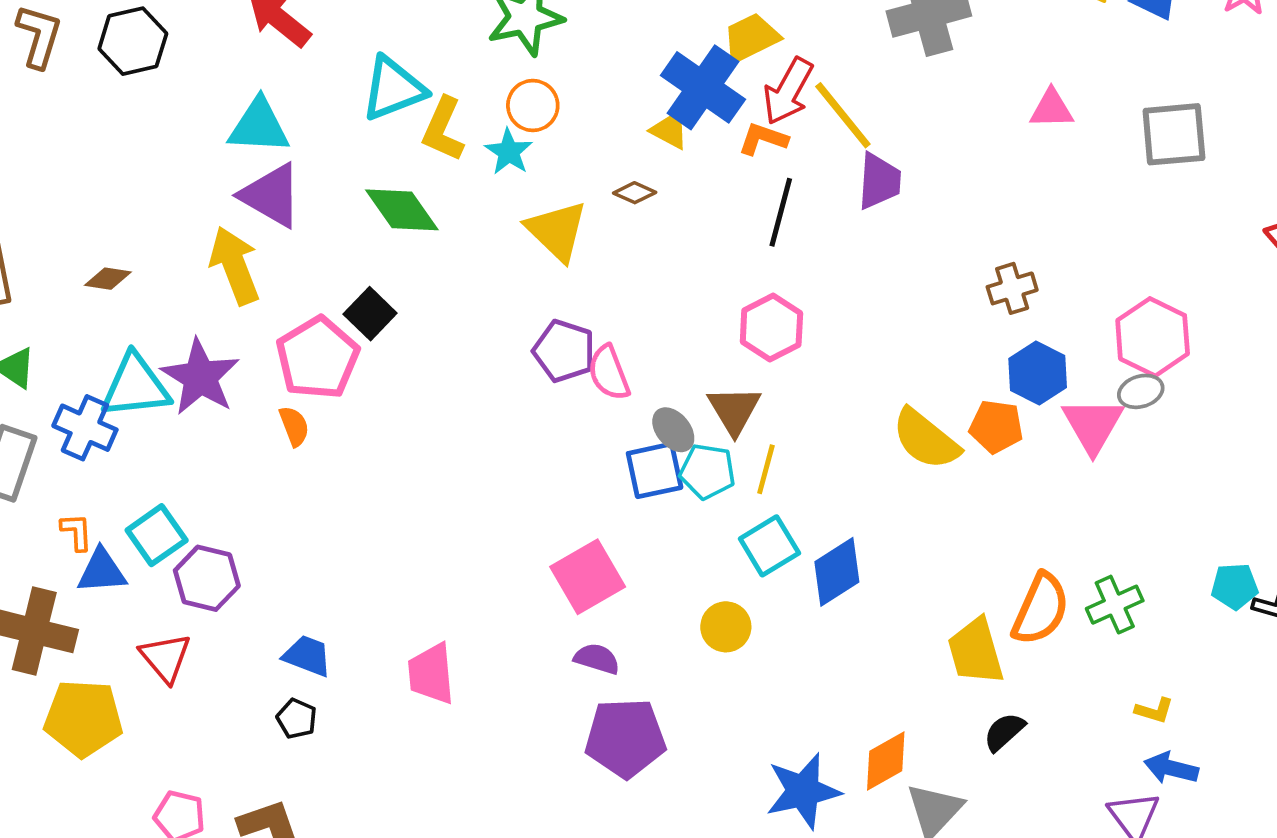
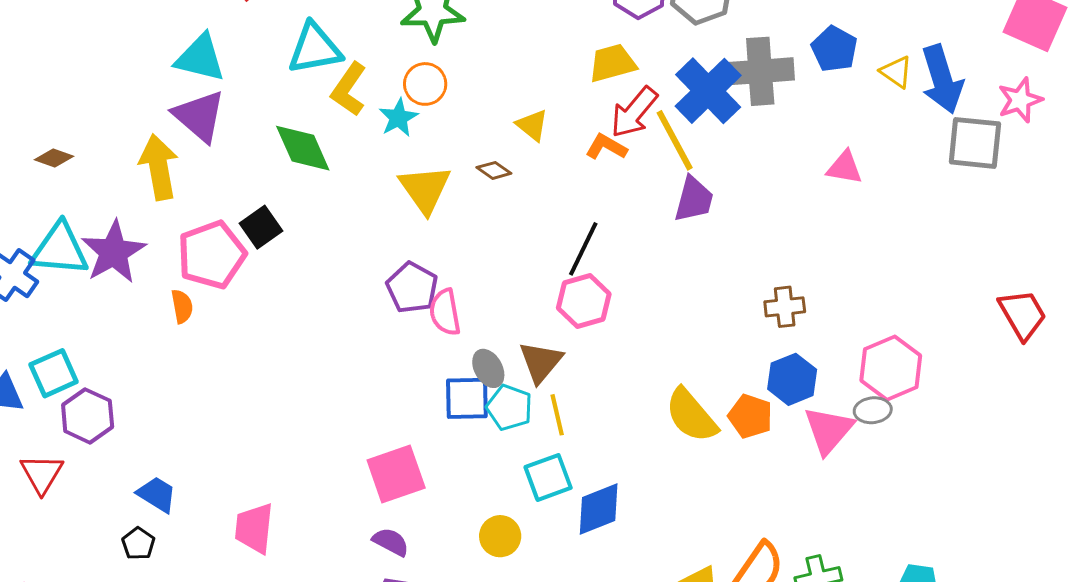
blue cross: (703, 87) -> (708, 91), moved
gray square: (1174, 134) -> (975, 143), moved
black line: (781, 212) -> (583, 249), moved
yellow line: (766, 469) -> (557, 415), turned -39

